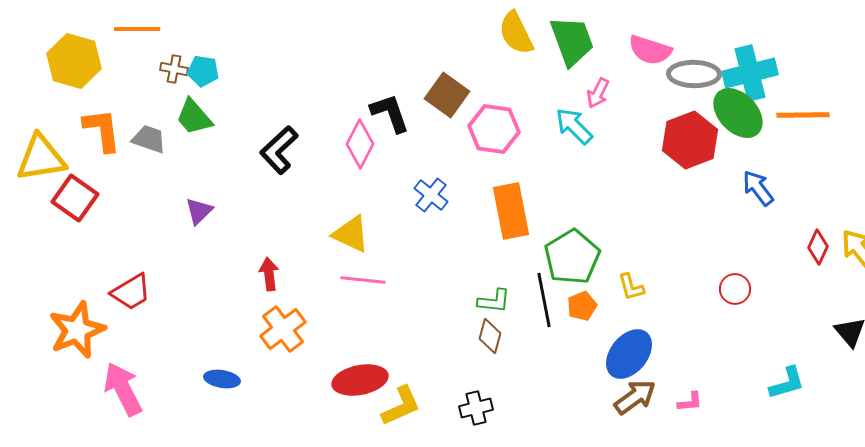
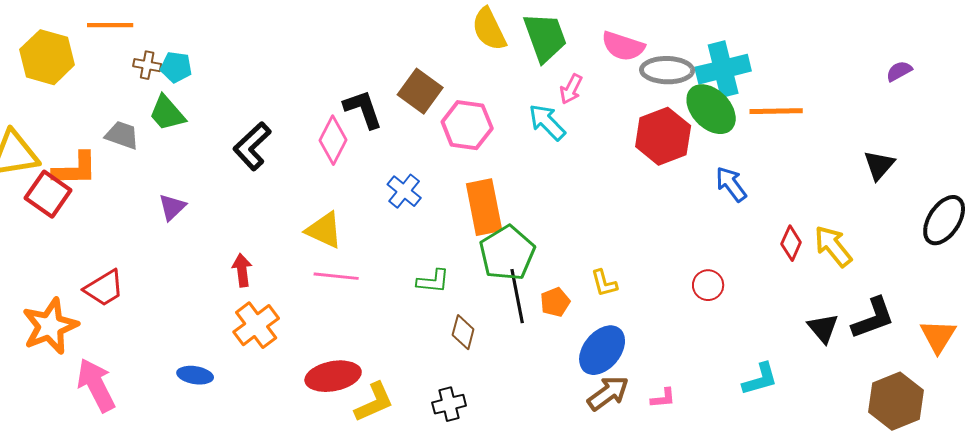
orange L-shape: (102, 130) -> (75, 169), moved, turned 96
green pentagon: (572, 257) -> (507, 253), moved
green L-shape: (494, 301) -> (433, 281), moved

